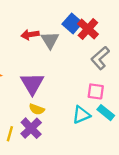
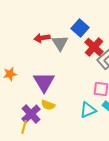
red cross: (88, 29) -> (94, 47), moved
purple cross: (31, 128) -> (31, 114), moved

